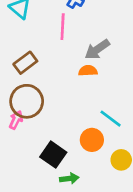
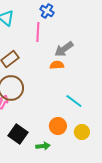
orange circle: (92, 140) -> (58, 126), moved
black square: (53, 155) -> (18, 134), moved

